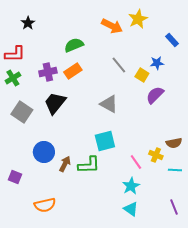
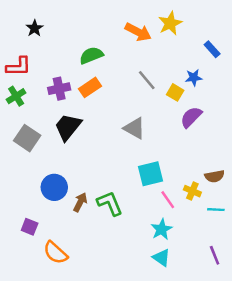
cyan square: (105, 141) -> (150, 174), moved
green L-shape: (89, 165) -> (110, 203), turned -110
purple square: (15, 177) -> (30, 227), moved
orange semicircle: (45, 205) -> (55, 253), turned 55

